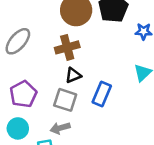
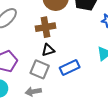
blue rectangle: (102, 94) -> (70, 67), turned 36

